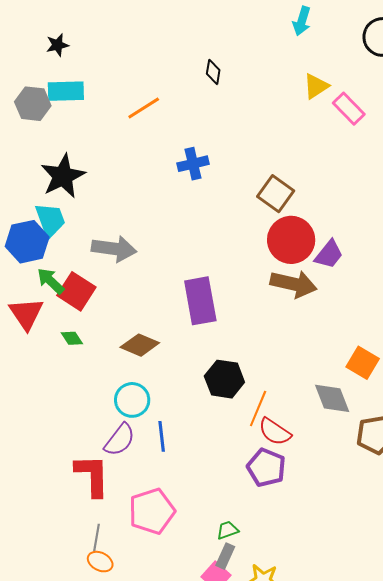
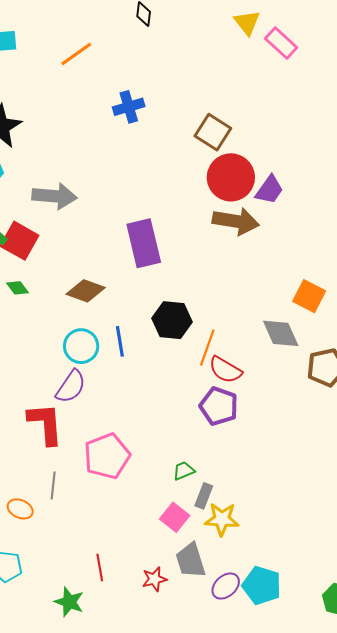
yellow triangle: (316, 86) -> (247, 23), turned -32
blue line: (162, 436) -> (120, 341), moved
gray rectangle: (225, 556) -> (204, 496), moved
orange ellipse: (100, 562) -> (20, 509), moved

